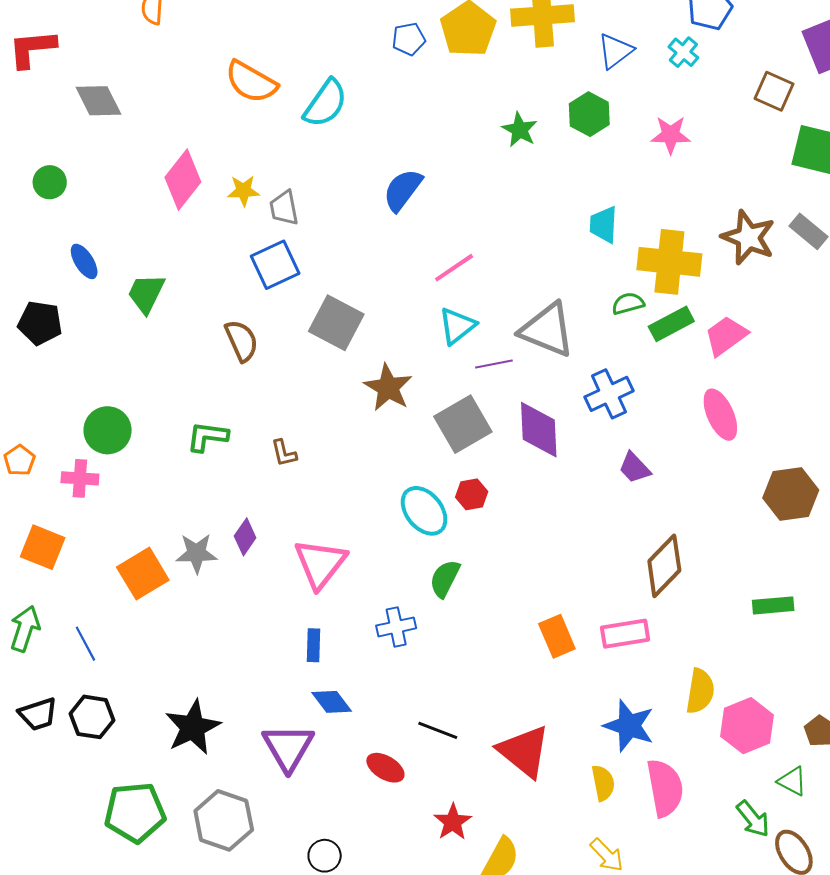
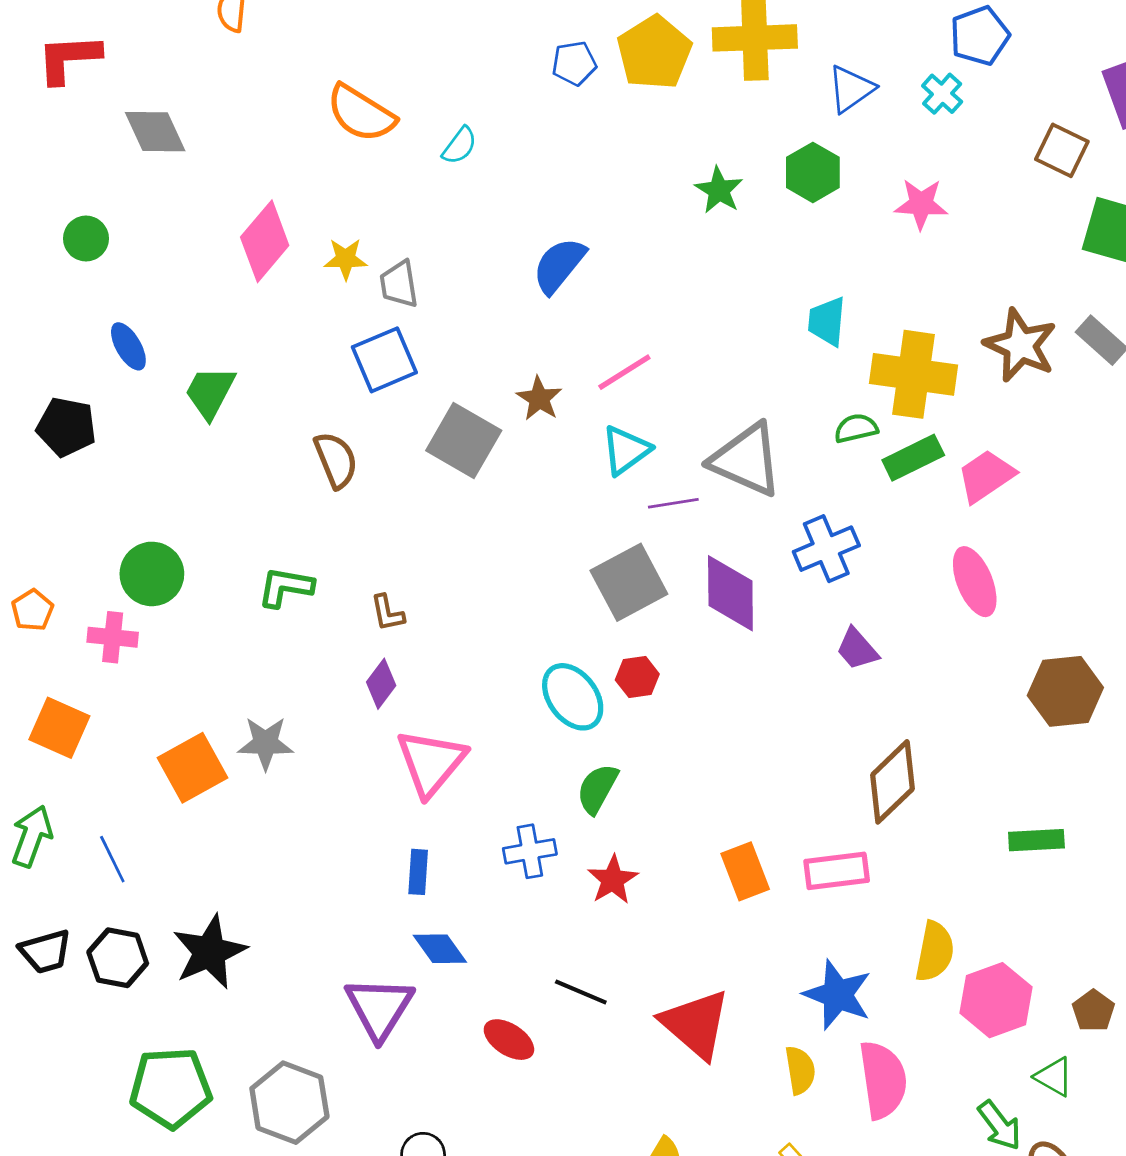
cyan semicircle: (325, 103) -> (460, 146), size x0.6
brown star: (388, 388) -> (539, 399), moved, size x0.7
purple diamond: (245, 537) -> (381, 684), moved
black star: (193, 727) -> (210, 952), moved
red star: (453, 822) -> (613, 880), moved

